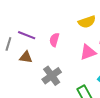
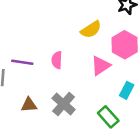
brown triangle: (26, 57) -> (29, 105), moved

